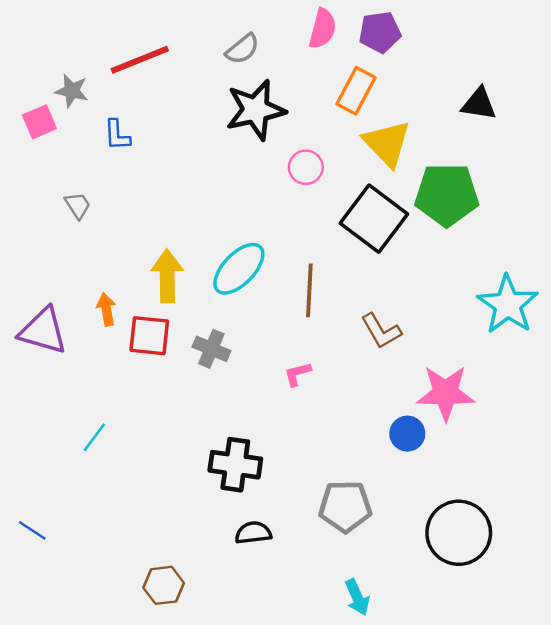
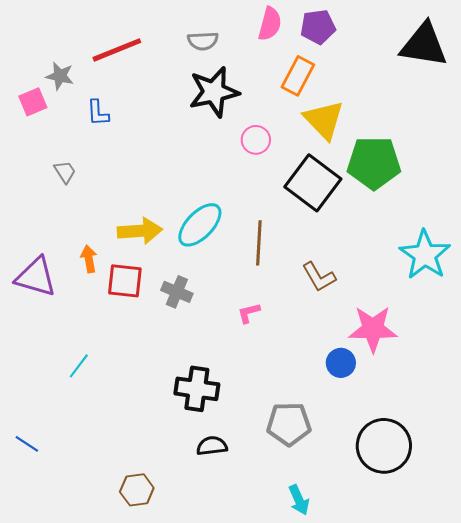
gray semicircle: (242, 49) -> (203, 41), turned 36
black triangle: (479, 104) -> (424, 45), moved, size x1.6
yellow arrow: (167, 276) -> (140, 231), turned 87

